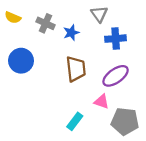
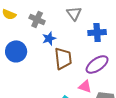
gray triangle: (99, 14) -> (74, 13), moved
blue star: (71, 33) -> (49, 38), moved

